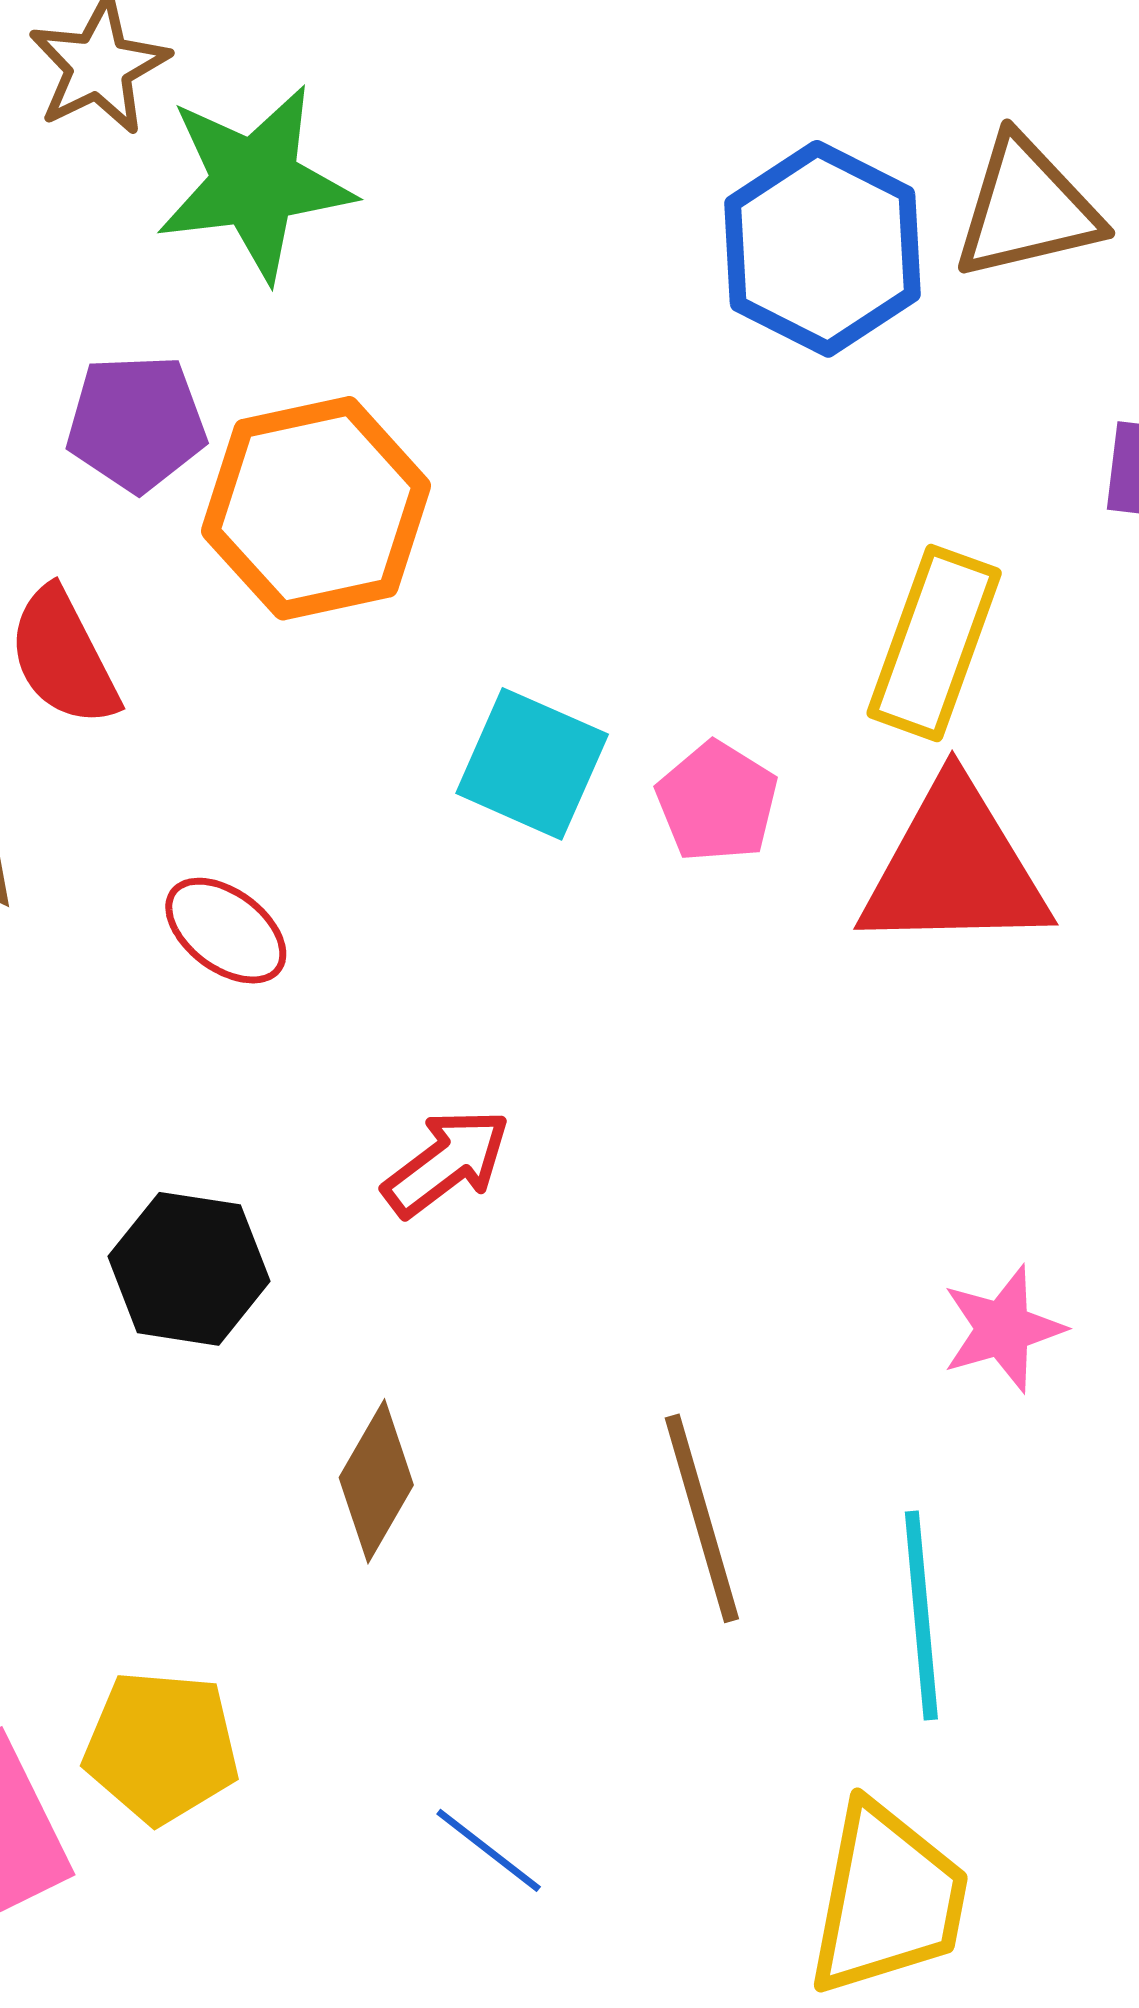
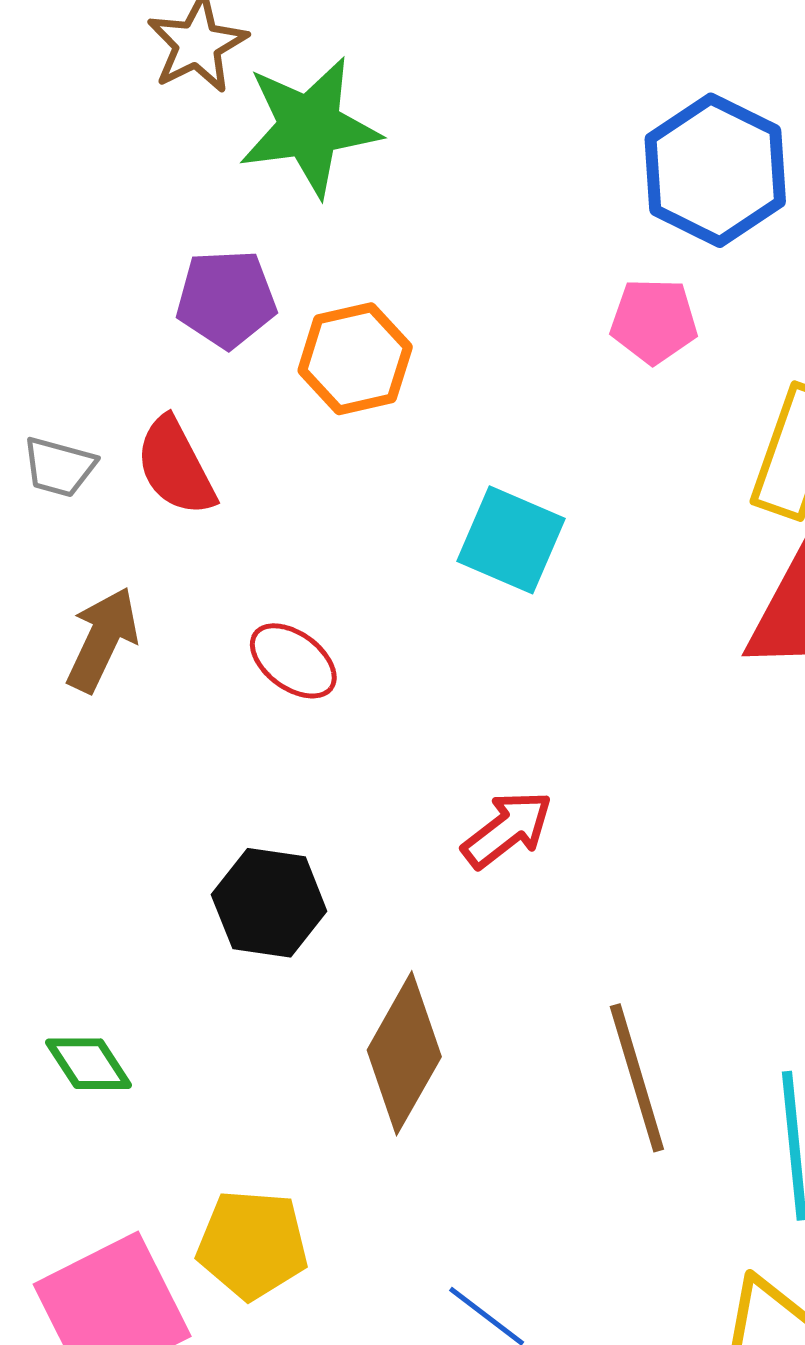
orange hexagon: (316, 508) -> (355, 359), size x0.7
pink pentagon: (717, 802) -> (654, 321), moved, turned -30
red arrow: (447, 1163) -> (507, 829), moved
brown diamond: (376, 1481) -> (404, 1053), size x1.4

